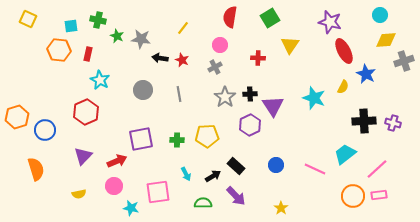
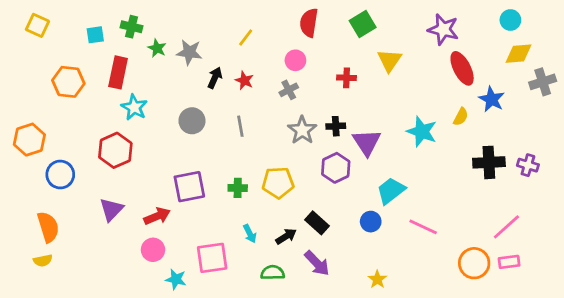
orange hexagon: (59, 50) -> (68, 82), moved
red rectangle: (88, 54) -> (118, 72), size x1.6
black arrow: (160, 58) -> (215, 78), turned 105
orange hexagon: (17, 117) -> (29, 140), moved
cyan trapezoid: (345, 154) -> (391, 191), moved
yellow semicircle: (79, 194) -> (43, 261), moved

